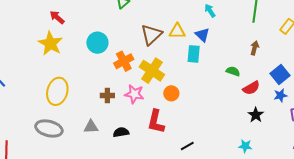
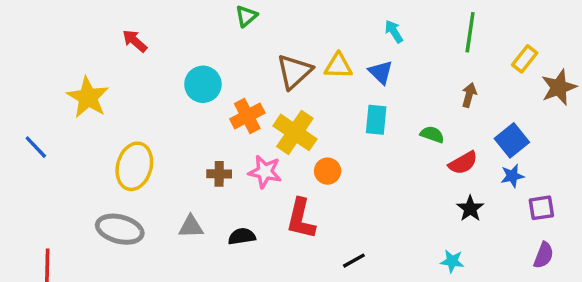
yellow star: (50, 43) -> (88, 97), moved
cyan rectangle: (194, 54) -> (376, 120), moved

